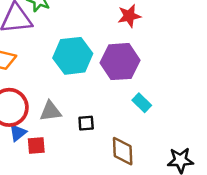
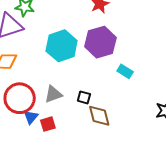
black square: (86, 123) -> (84, 97), turned 32
brown diamond: (123, 151) -> (99, 116), moved

